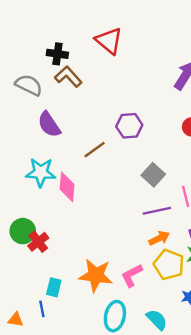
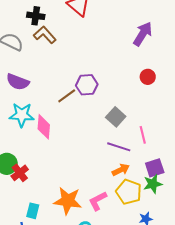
purple semicircle: (49, 125) -> (18, 82), moved, turned -35
purple hexagon: (129, 126) -> (87, 85), moved
purple line: (157, 211) -> (119, 147), turned 30

